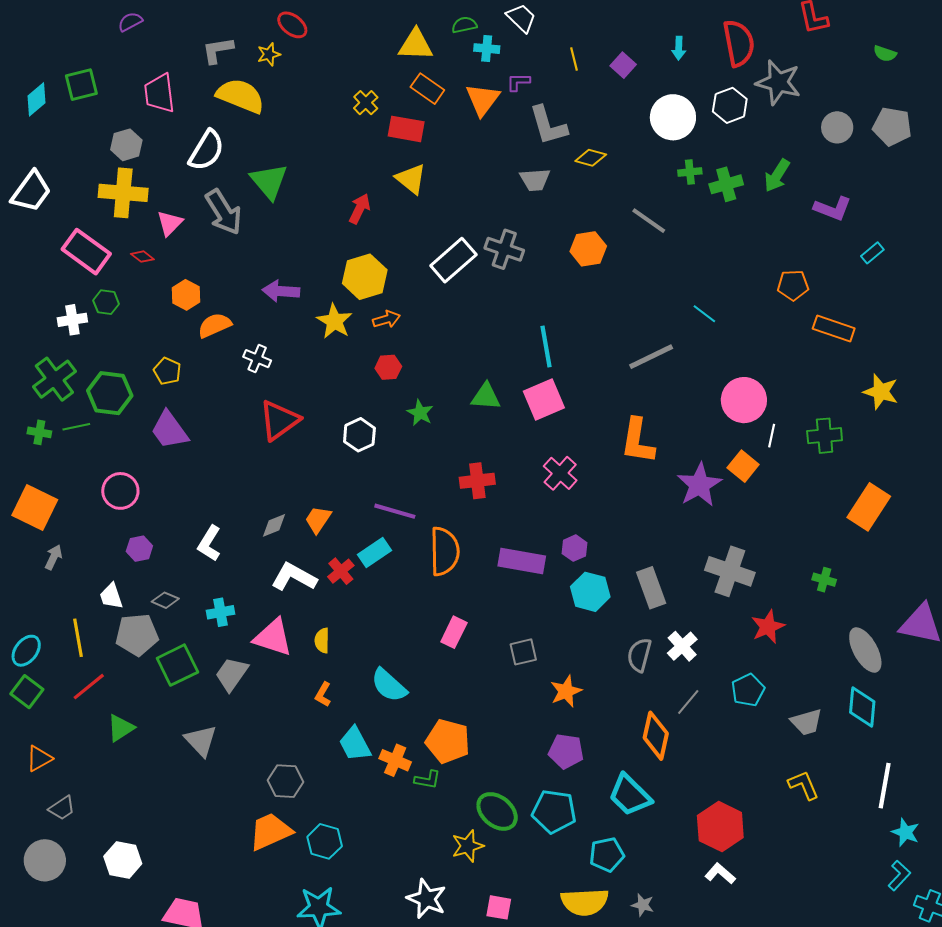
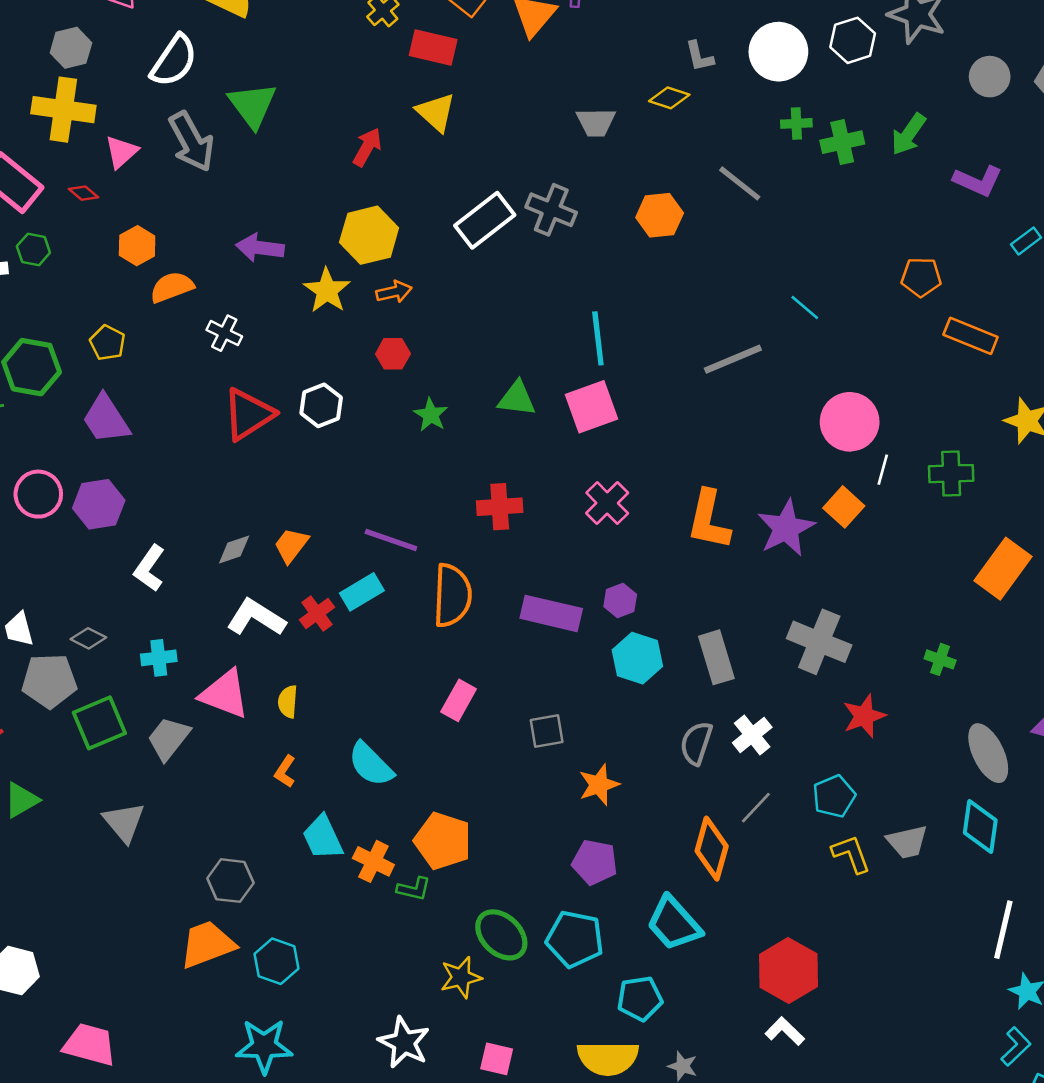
gray L-shape: (548, 125) -> (699, 56), moved, size x0.6
white hexagon: (359, 435) -> (321, 405), moved
orange L-shape: (638, 441) -> (709, 520), moved
purple hexagon: (139, 549) -> (99, 504), moved, size x1.5
yellow L-shape: (804, 785) -> (851, 854), moved

